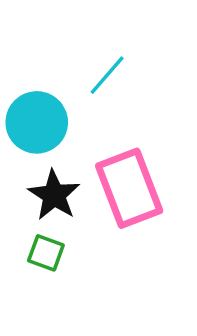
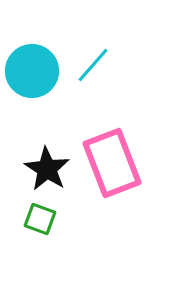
cyan circle: (37, 122) -> (32, 71), moved

